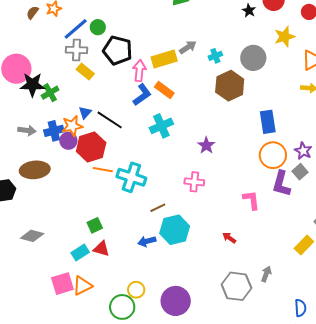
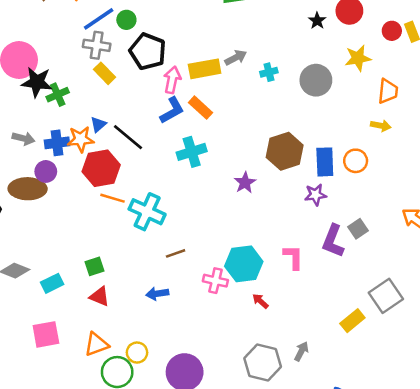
brown hexagon: (230, 86) -> (285, 151), moved
purple circle: (68, 141) -> (46, 171), moved
purple star: (303, 151) -> (315, 195), moved, turned 30
orange circle: (273, 155) -> (356, 161), moved, size x0.7
pink cross: (194, 182) -> (215, 281), moved
cyan hexagon: (175, 230) -> (244, 264), moved
cyan rectangle: (80, 253) -> (52, 283), moved
orange triangle: (82, 286) -> (96, 344), moved

